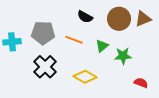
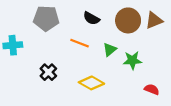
gray pentagon: (43, 33) -> (46, 18), moved
black cross: (45, 67) -> (48, 72), size x0.7

